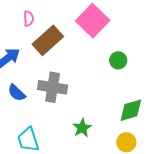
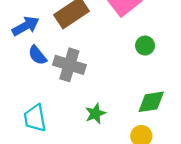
blue semicircle: (17, 93) -> (37, 55), moved

